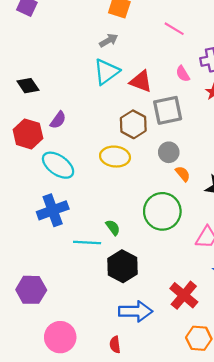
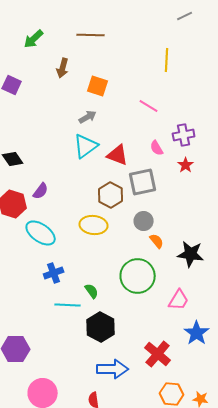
blue cross: (53, 210) -> (54, 273), moved, size x0.7

